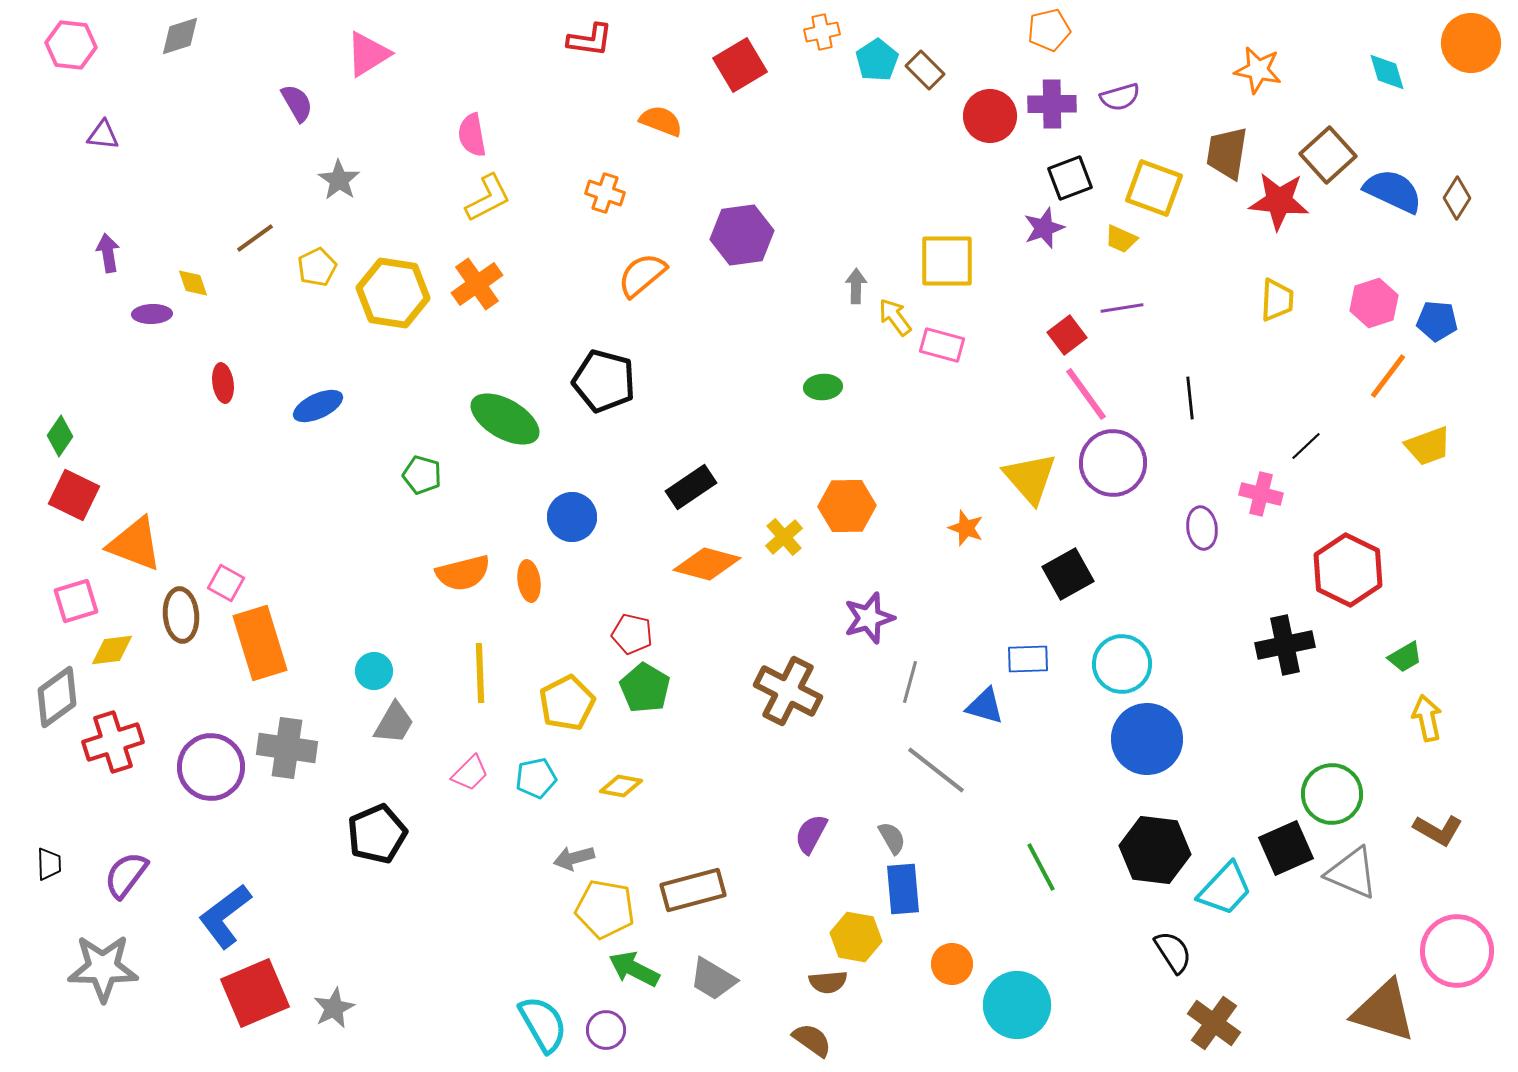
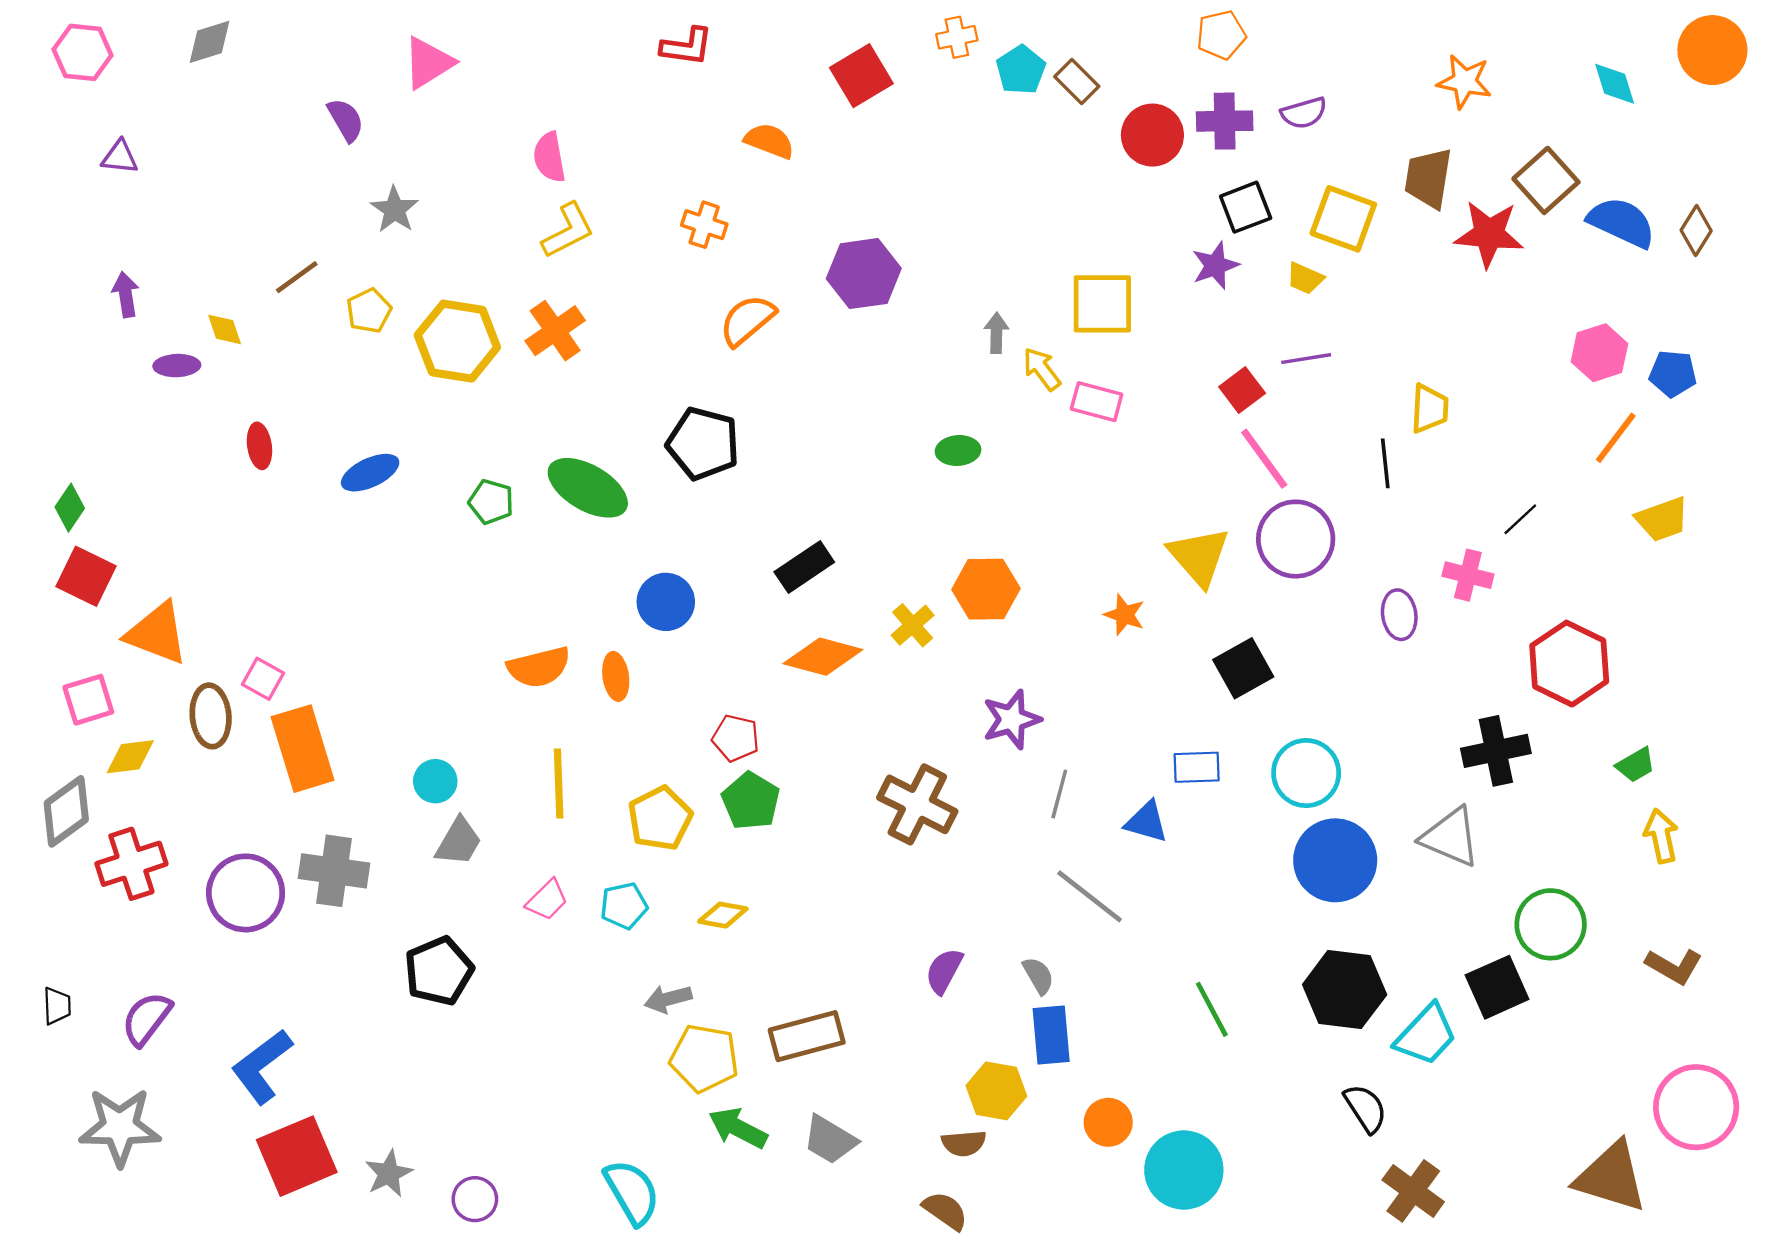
yellow trapezoid: (1277, 300) -> (1430, 409), moved
green pentagon: (422, 475) -> (491, 502), moved
gray triangle: (1352, 873) -> (1450, 837), moved
purple circle: (606, 1030) -> (475, 1199), moved

